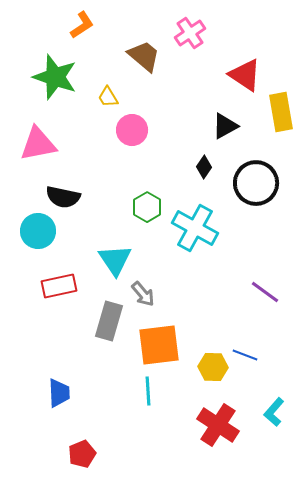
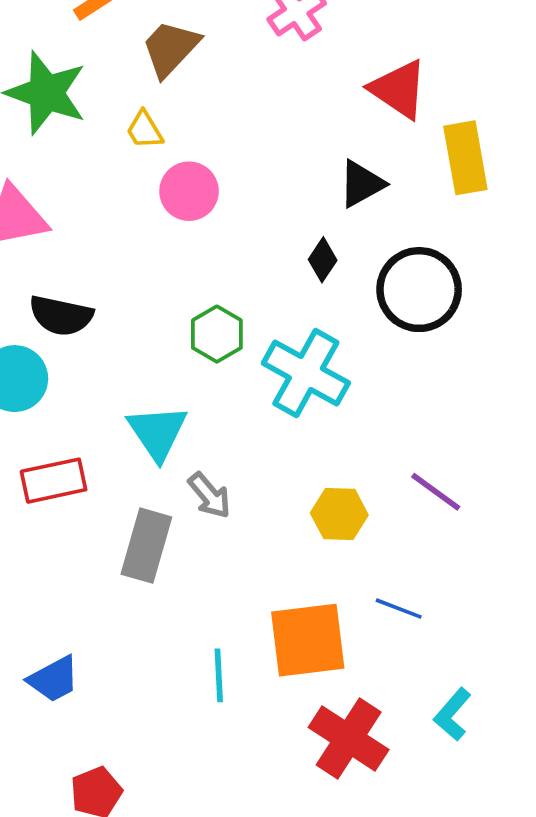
brown trapezoid: (144, 56) -> (170, 48), moved, turned -87
orange square: (159, 345) -> (308, 640), moved
yellow hexagon: (213, 367) -> (339, 514), moved
blue trapezoid: (59, 393) -> (54, 679), turned 64

